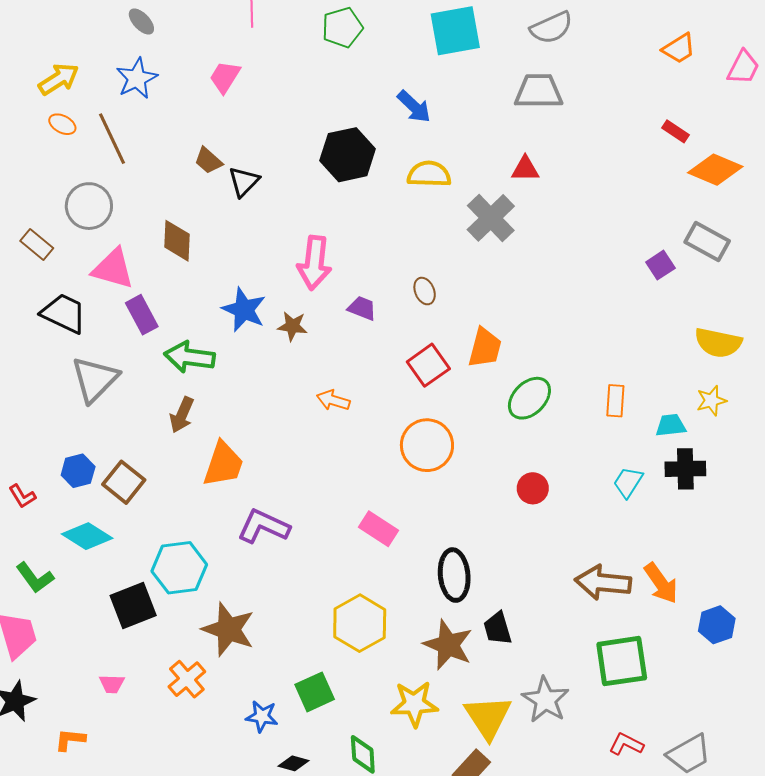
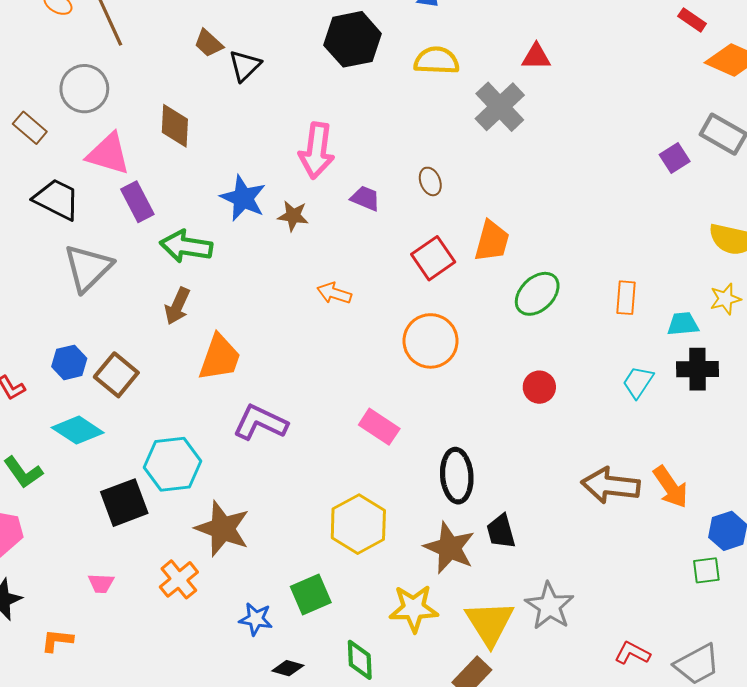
green square: (622, 661) -> (706, 570), moved, size x0.5

